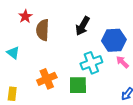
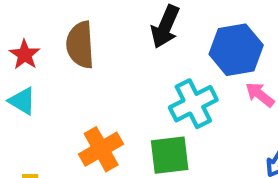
red star: (25, 16) -> (25, 55), moved

